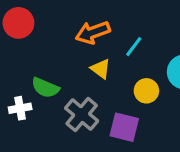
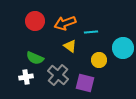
red circle: (18, 23) -> (35, 21), moved
cyan line: (134, 47) -> (91, 32), turned 48
white cross: (20, 108) -> (26, 77), moved

